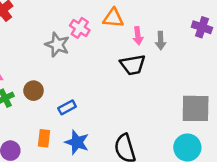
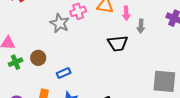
pink cross: (80, 28) -> (78, 11), turned 35
pink arrow: (138, 36) -> (126, 13), moved

